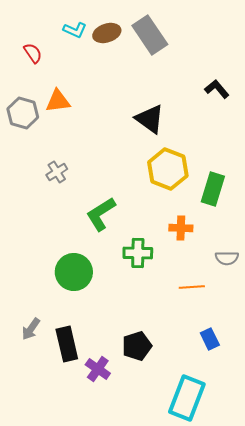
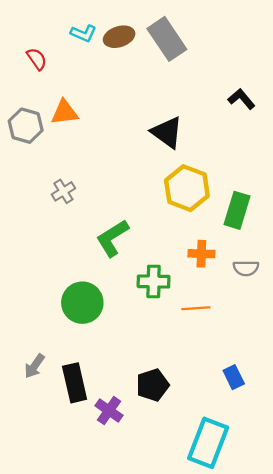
gray semicircle: (227, 258) -> (246, 268), moved
orange line: (192, 287) -> (196, 308), moved

